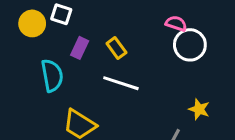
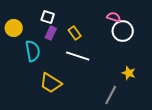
white square: (61, 14) -> (48, 17), moved
yellow circle: (32, 23) -> (14, 28), moved

